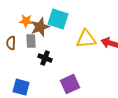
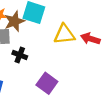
purple square: (70, 84) -> (47, 83), turned -30

